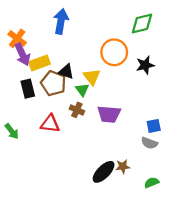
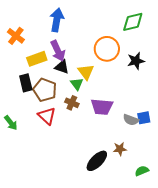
purple arrow: (22, 54) -> (58, 51), moved
brown pentagon: (53, 83) -> (45, 90), moved
red triangle: (50, 124) -> (47, 116), turned 36
gray semicircle: (149, 143) -> (131, 120), moved
brown star: (123, 167) -> (120, 149), moved

